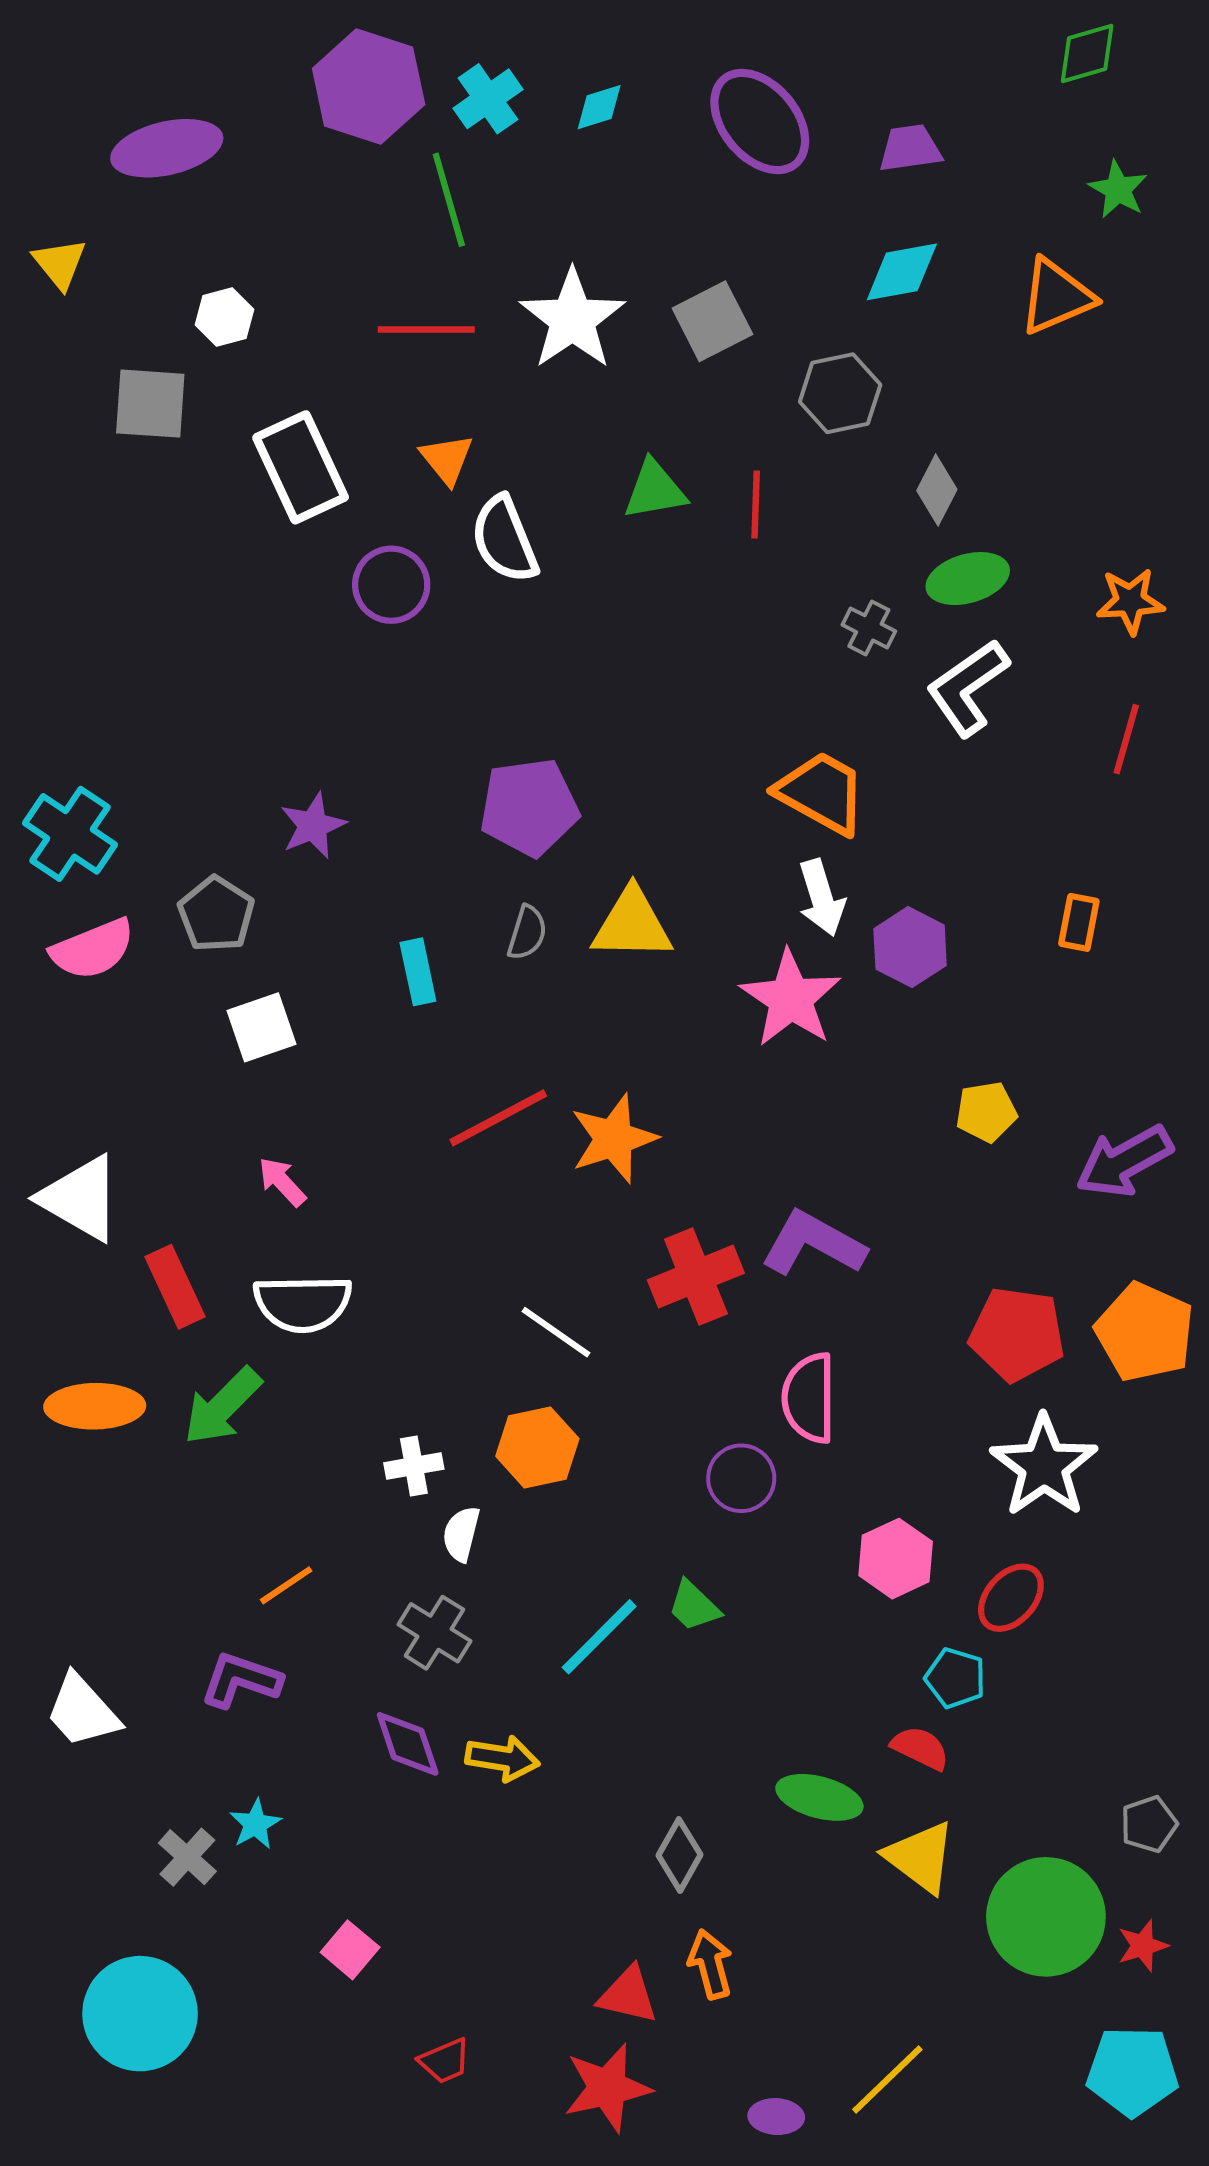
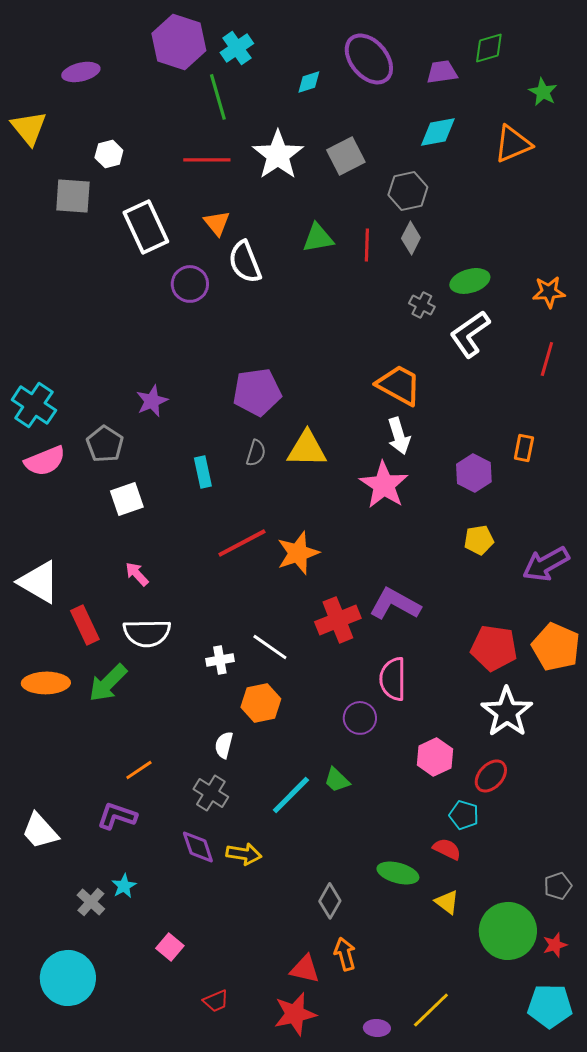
green diamond: (1087, 54) -> (489, 48), moved
cyan diamond: (599, 107) -> (309, 82), moved
purple ellipse: (167, 148) -> (81, 72), size x0.7
yellow triangle: (60, 264) -> (29, 128), size x1.4
gray diamond: (937, 490) -> (411, 238), moved
purple hexagon: (910, 947) -> (474, 473), moved
white cross: (414, 1466) -> (220, 660), moved
yellow triangle: (920, 1857) -> (447, 902), size x0.7

